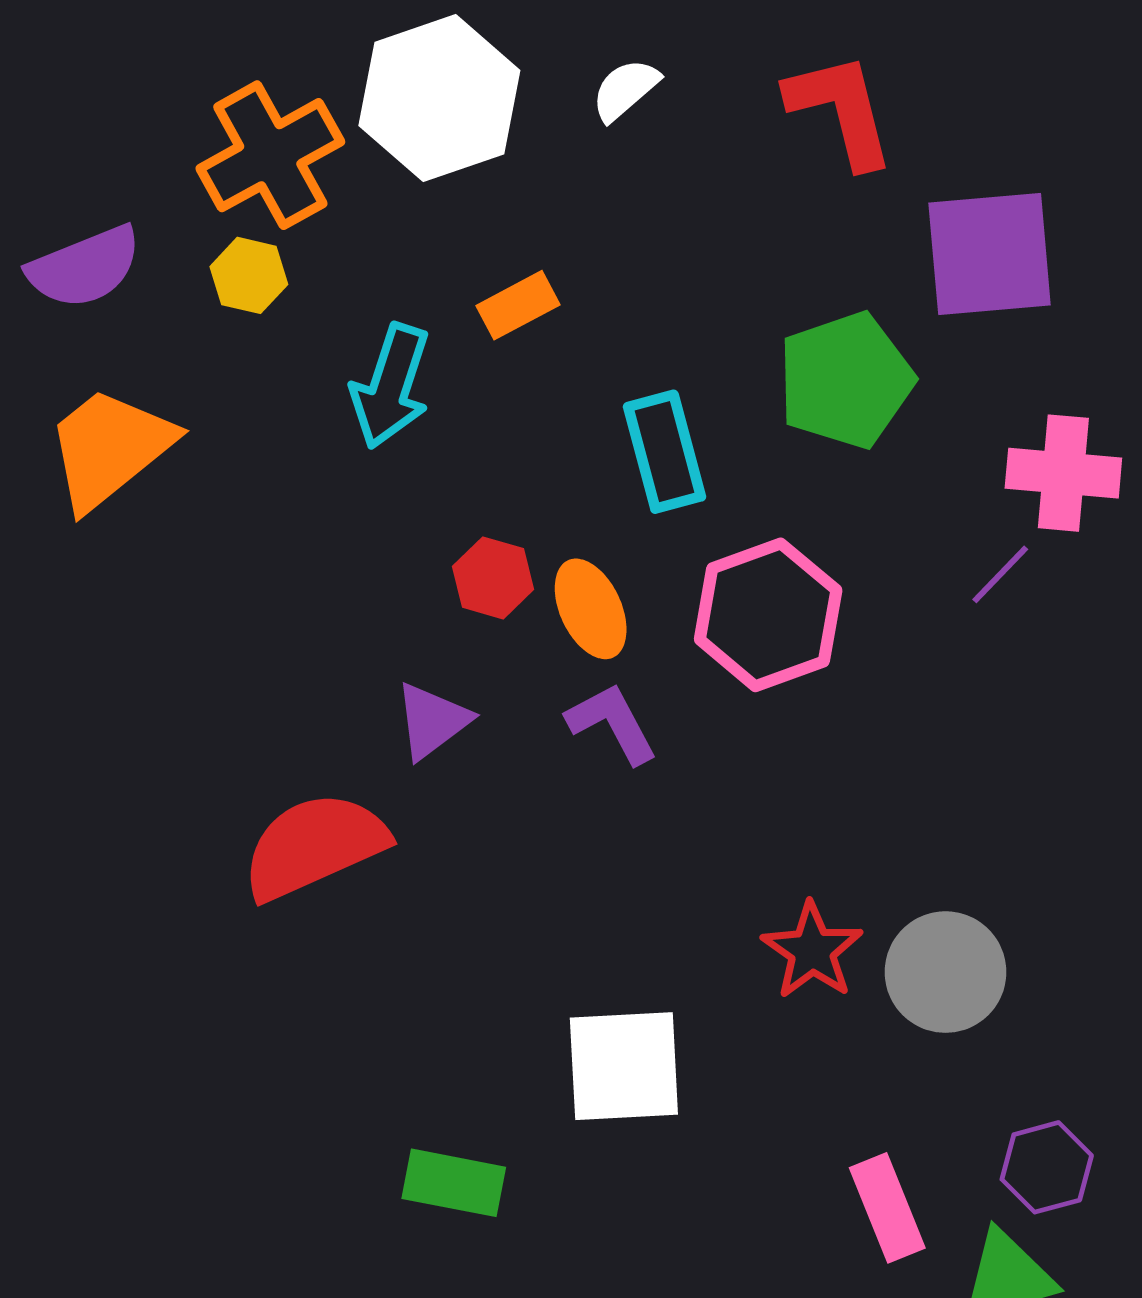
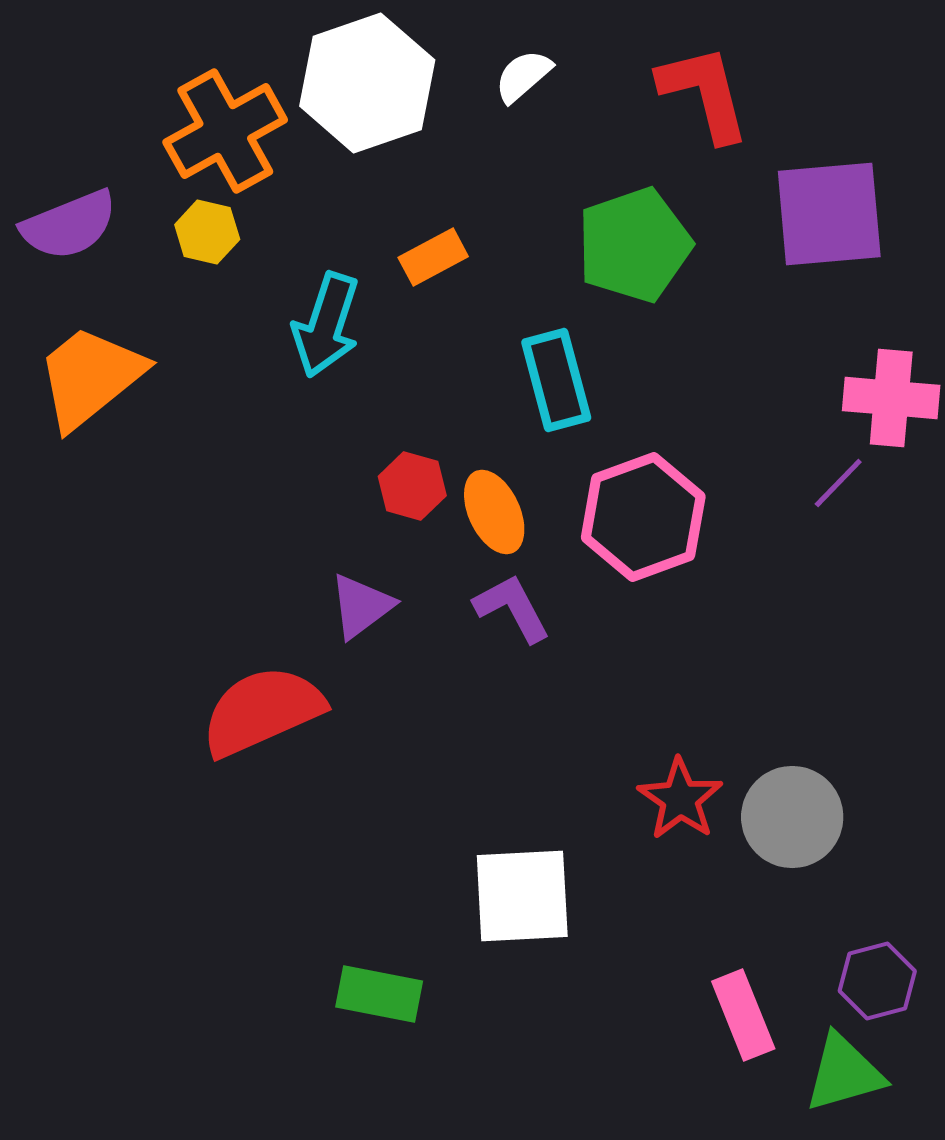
green pentagon: (845, 380) -> (634, 245), moved

